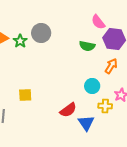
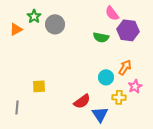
green star: (20, 41) -> (34, 16), moved
orange arrow: (111, 66) -> (125, 67), moved

